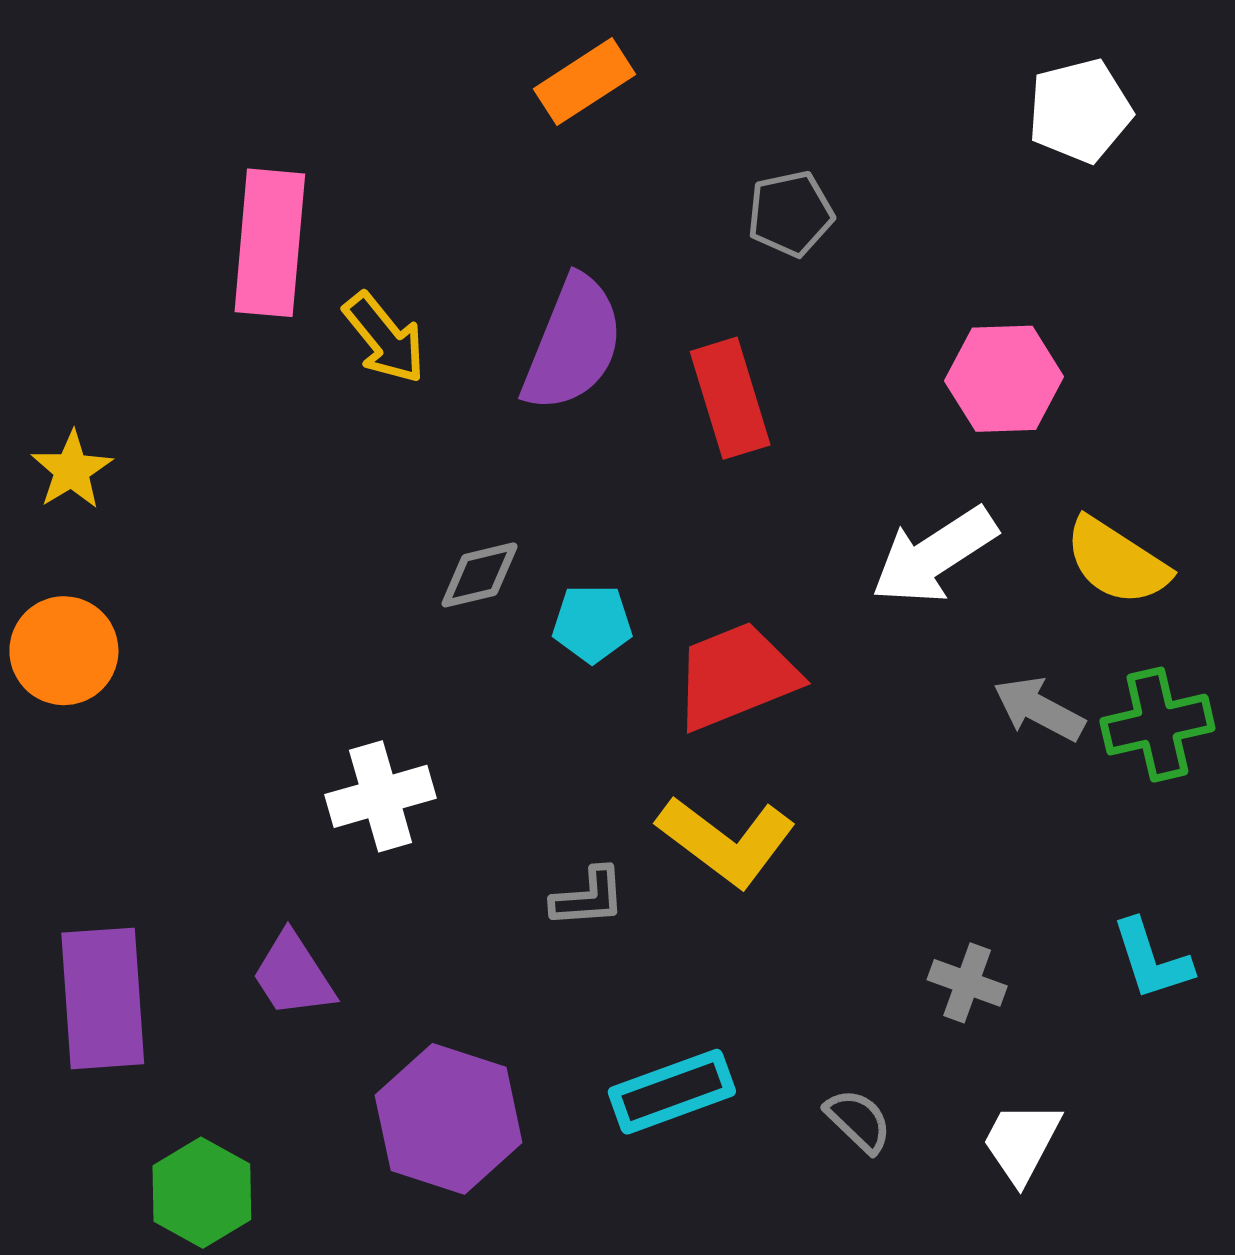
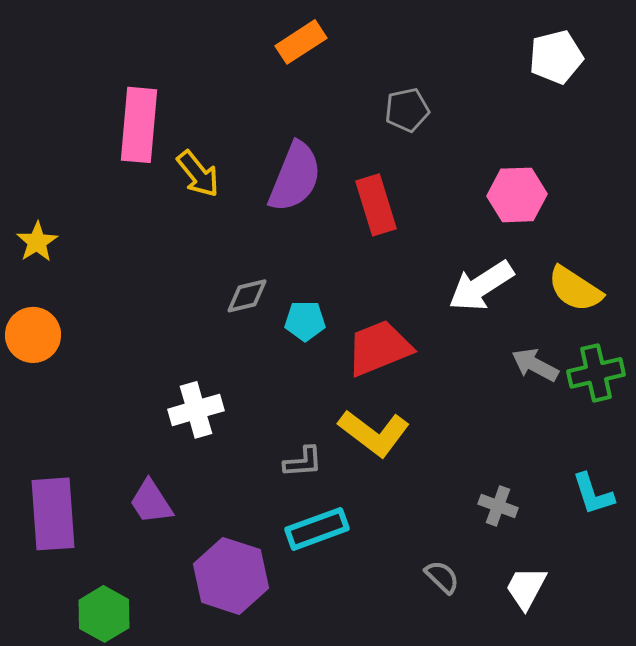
cyan rectangle: (672, 1092) -> (317, 529), moved

